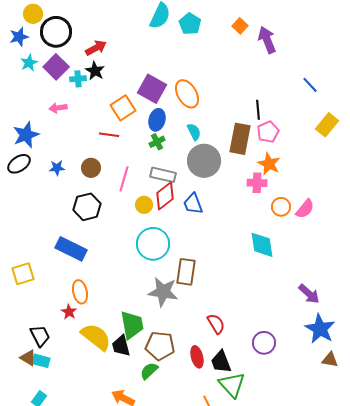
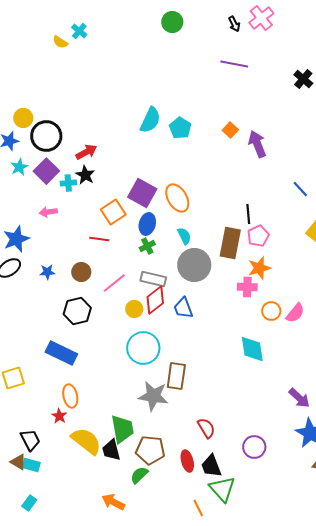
orange star: (269, 164) -> (259, 268), turned 30
pink line: (124, 179) -> (114, 283), turned 35

